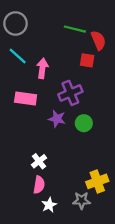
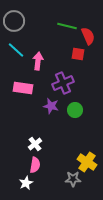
yellow cross: (97, 181) -> (87, 162), turned -36
white star: (49, 205) -> (26, 183), moved

